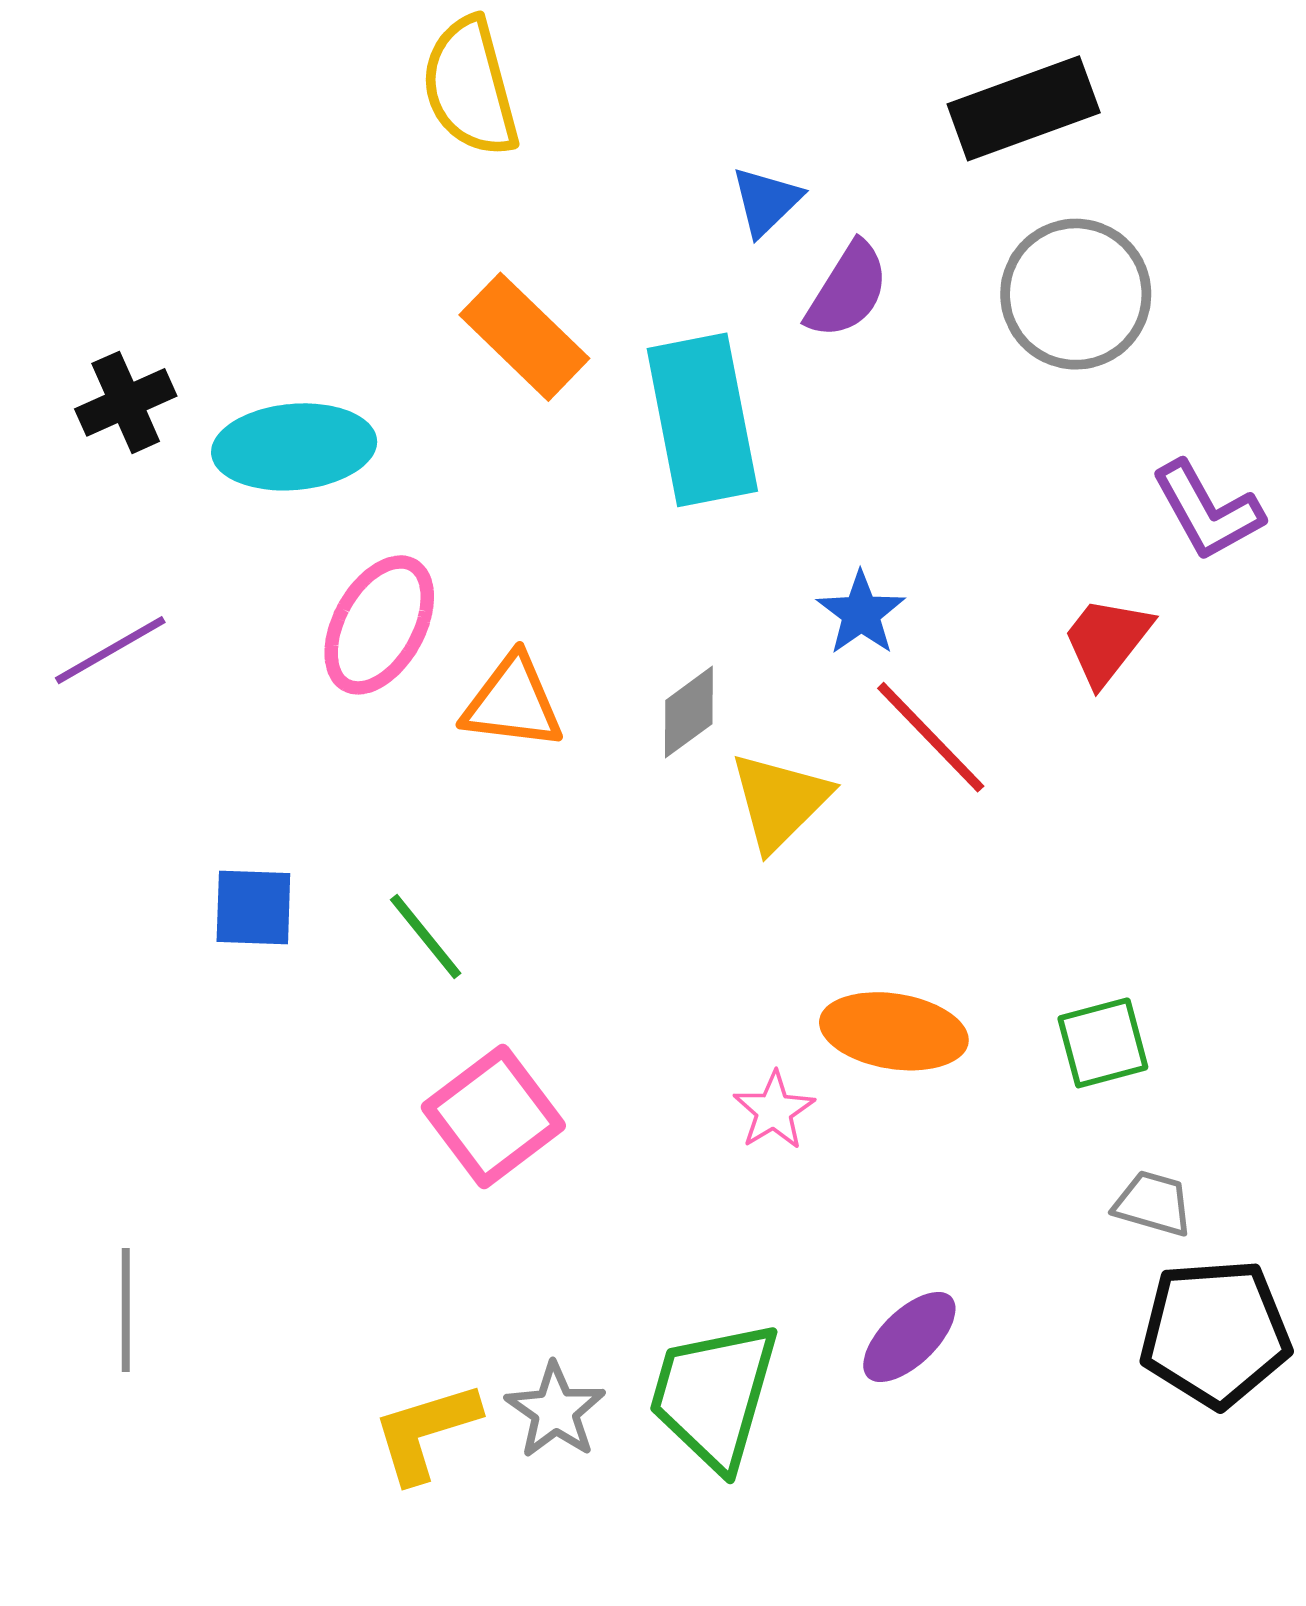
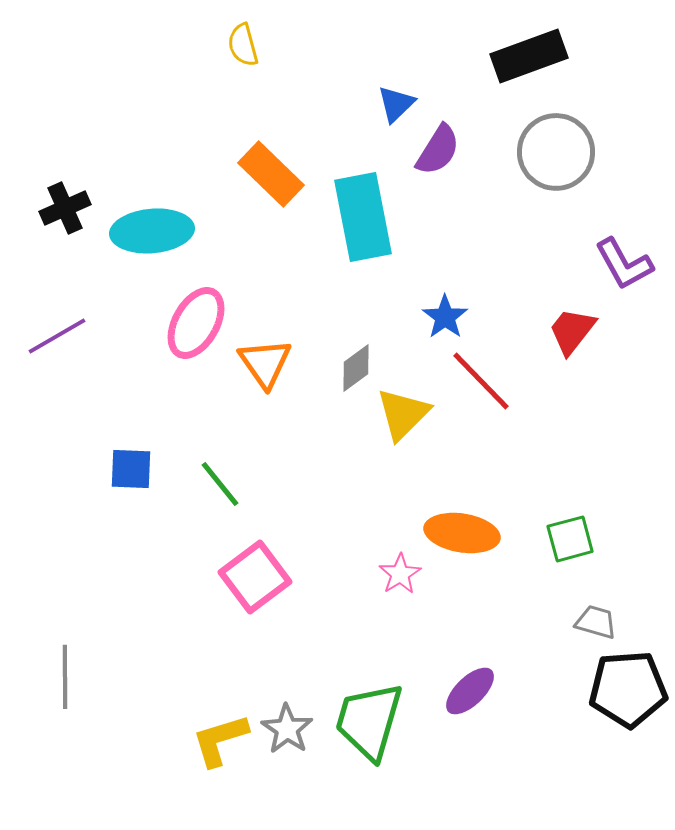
yellow semicircle: (470, 87) -> (243, 45), size x0.6
orange triangle: (513, 702) -> (265, 363), turned 48

